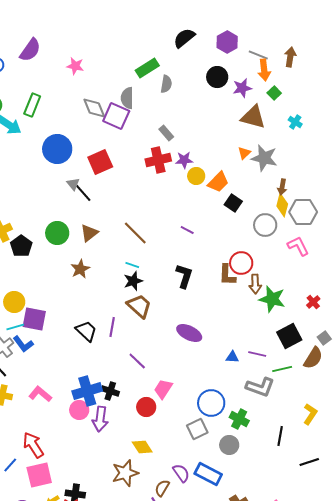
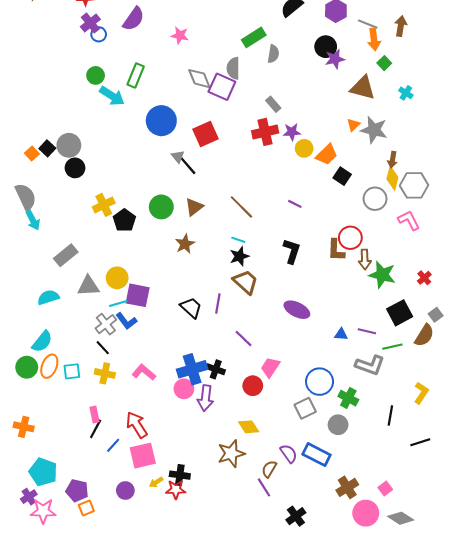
purple star: (242, 88) -> (335, 59), moved

